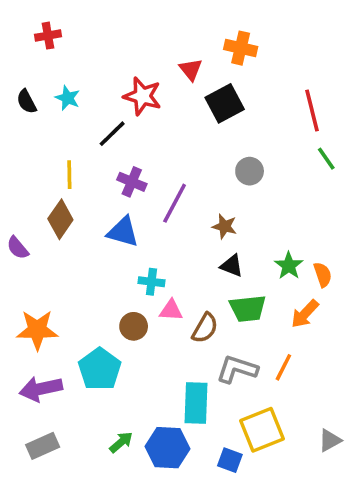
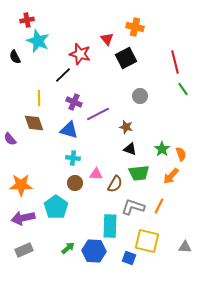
cyan star: (68, 98) -> (38, 41), moved, size x1.6
purple line: (175, 203) -> (98, 114), turned 35
brown diamond: (60, 219) -> (34, 123), turned -55
cyan cross: (151, 282) -> (73, 158), moved
yellow square: (262, 430) -> (147, 241), turned 35
gray triangle: (330, 440) -> (185, 247), turned 32

